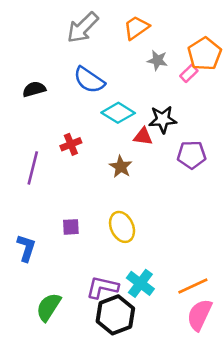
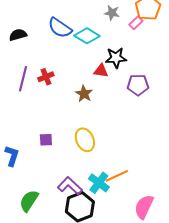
cyan diamond: (118, 113) -> (87, 36), moved
purple line: (33, 168) -> (23, 79), moved
orange line: (193, 286) -> (117, 176), moved
purple L-shape: (102, 287) -> (70, 186), turned 30

